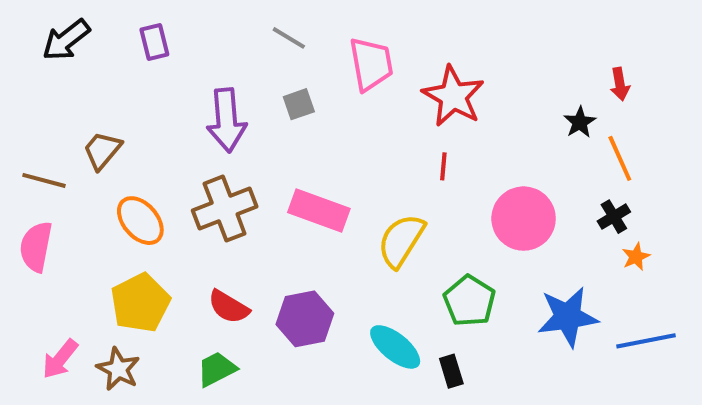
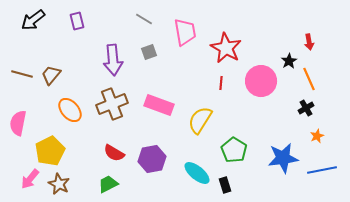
brown line: (44, 180) -> (22, 74), moved
pink circle: (524, 219) -> (261, 81), moved
orange star: (636, 257) -> (317, 136), moved
yellow pentagon: (140, 303) -> (50, 151), moved

